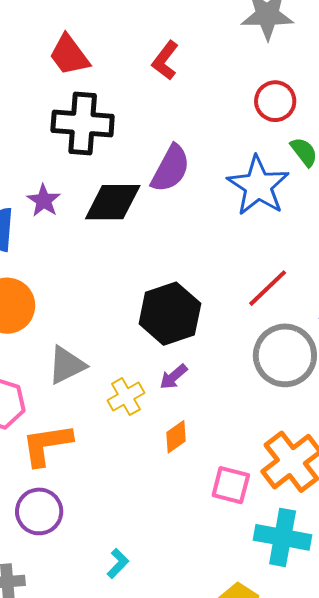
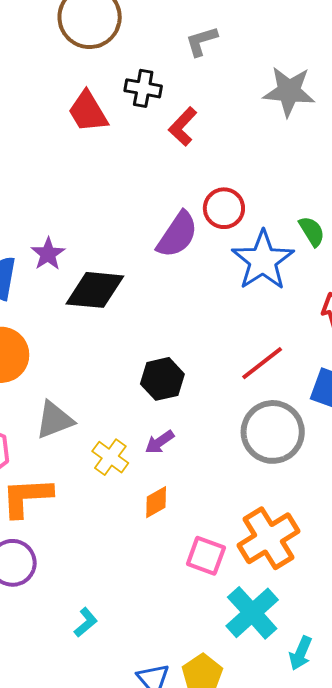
red circle: (275, 101) -> (224, 208), moved
black cross: (83, 123) -> (143, 88), moved, size x0.6
black diamond: (113, 202) -> (95, 290), moved
black hexagon: (170, 314) -> (162, 379), size x0.7
yellow cross: (126, 397) -> (110, 457), turned -30
cyan cross: (283, 537) -> (252, 613), turned 32

